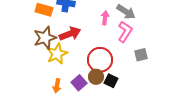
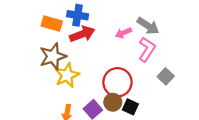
pink arrow: (105, 18) -> (123, 33), turned -120
red arrow: (70, 34) -> (82, 34), moved
gray square: (141, 55) -> (166, 76), turned -32

